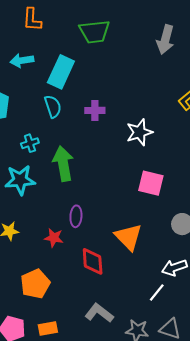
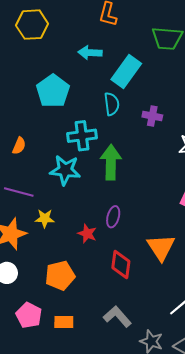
cyan cross: (30, 143) -> (82, 136), size x1.6

